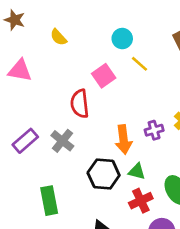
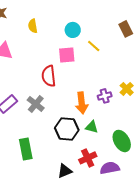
yellow semicircle: (58, 37) -> (33, 26), turned 32
cyan circle: (122, 39) -> (73, 30), moved
pink square: (104, 76) -> (67, 55), turned 30
red cross: (141, 201) -> (88, 158), moved

